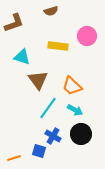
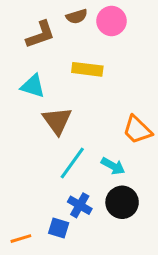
brown L-shape: (14, 23) -> (40, 35), moved
pink circle: (87, 36) -> (111, 21), moved
orange trapezoid: (72, 86) -> (137, 130), moved

